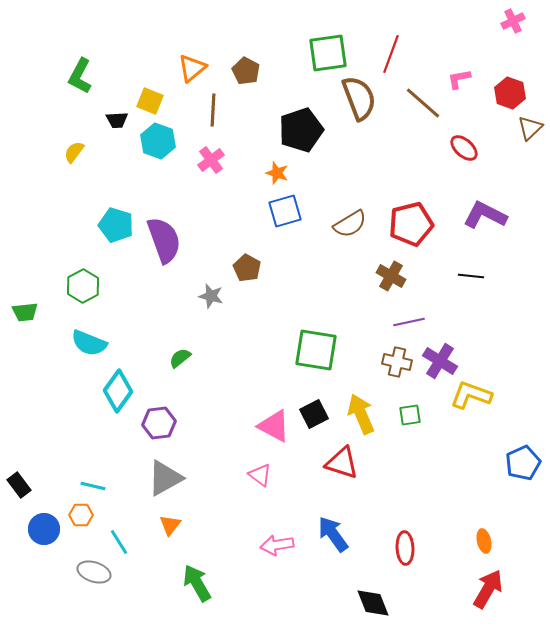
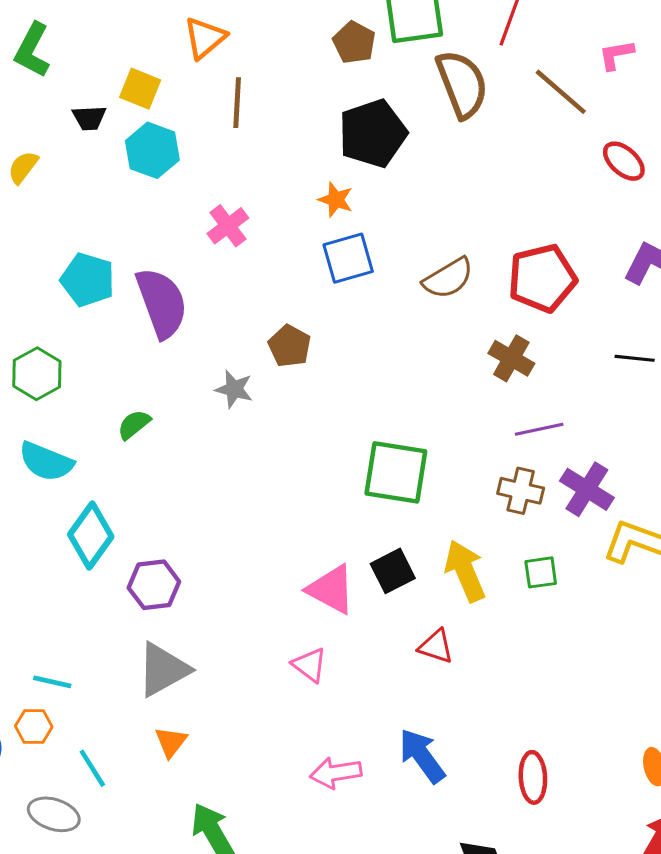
brown pentagon: (246, 71) -> (354, 42), moved
pink cross: (211, 160) -> (228, 226), moved
green semicircle: (180, 358) -> (134, 425), moved
red triangle: (342, 463) -> (436, 646), size x0.7

